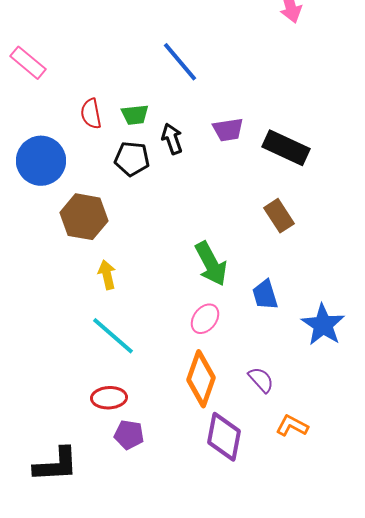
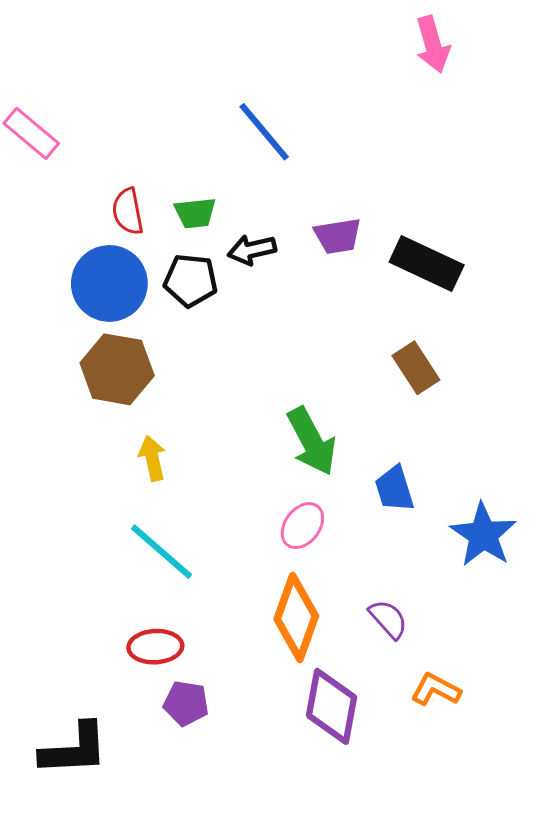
black arrow: (172, 139) -> (252, 250), turned -84
blue circle: (41, 161) -> (109, 283), moved

